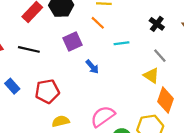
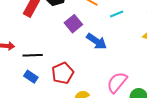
black line: (29, 49) -> (33, 55), moved
blue arrow: (92, 67) -> (96, 41), size x1.5

